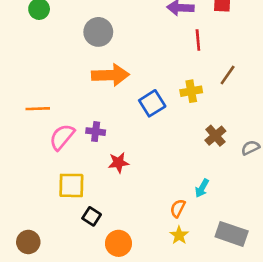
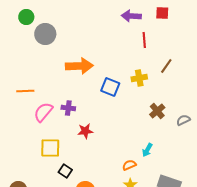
gray circle: (98, 32) -> (45, 34), moved
blue square: (152, 103) -> (110, 87), turned -36
orange semicircle: (178, 208) -> (129, 165), turned 40

